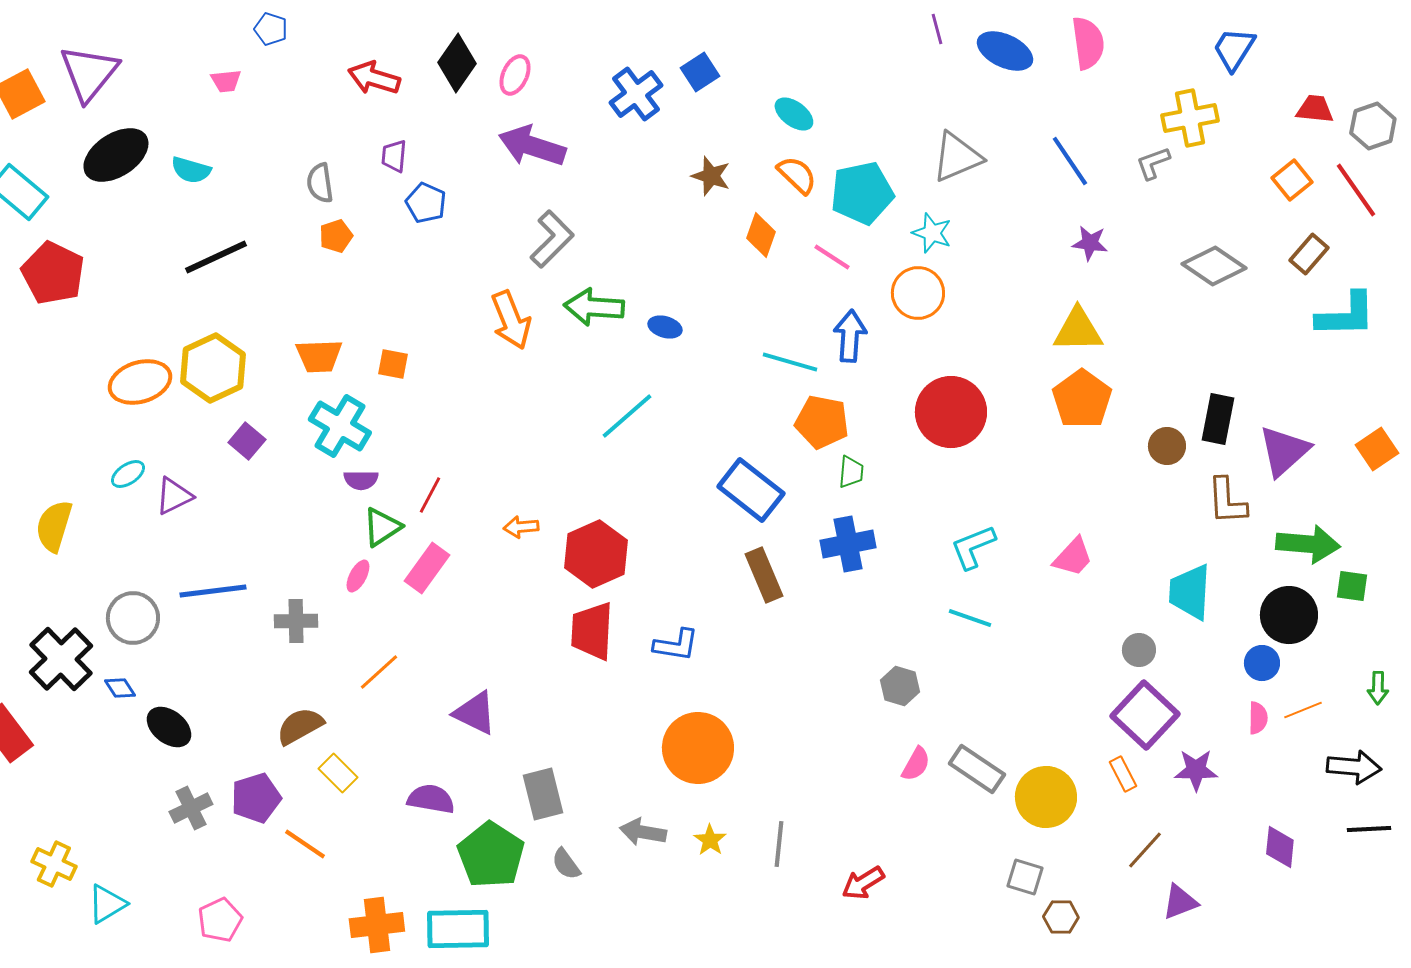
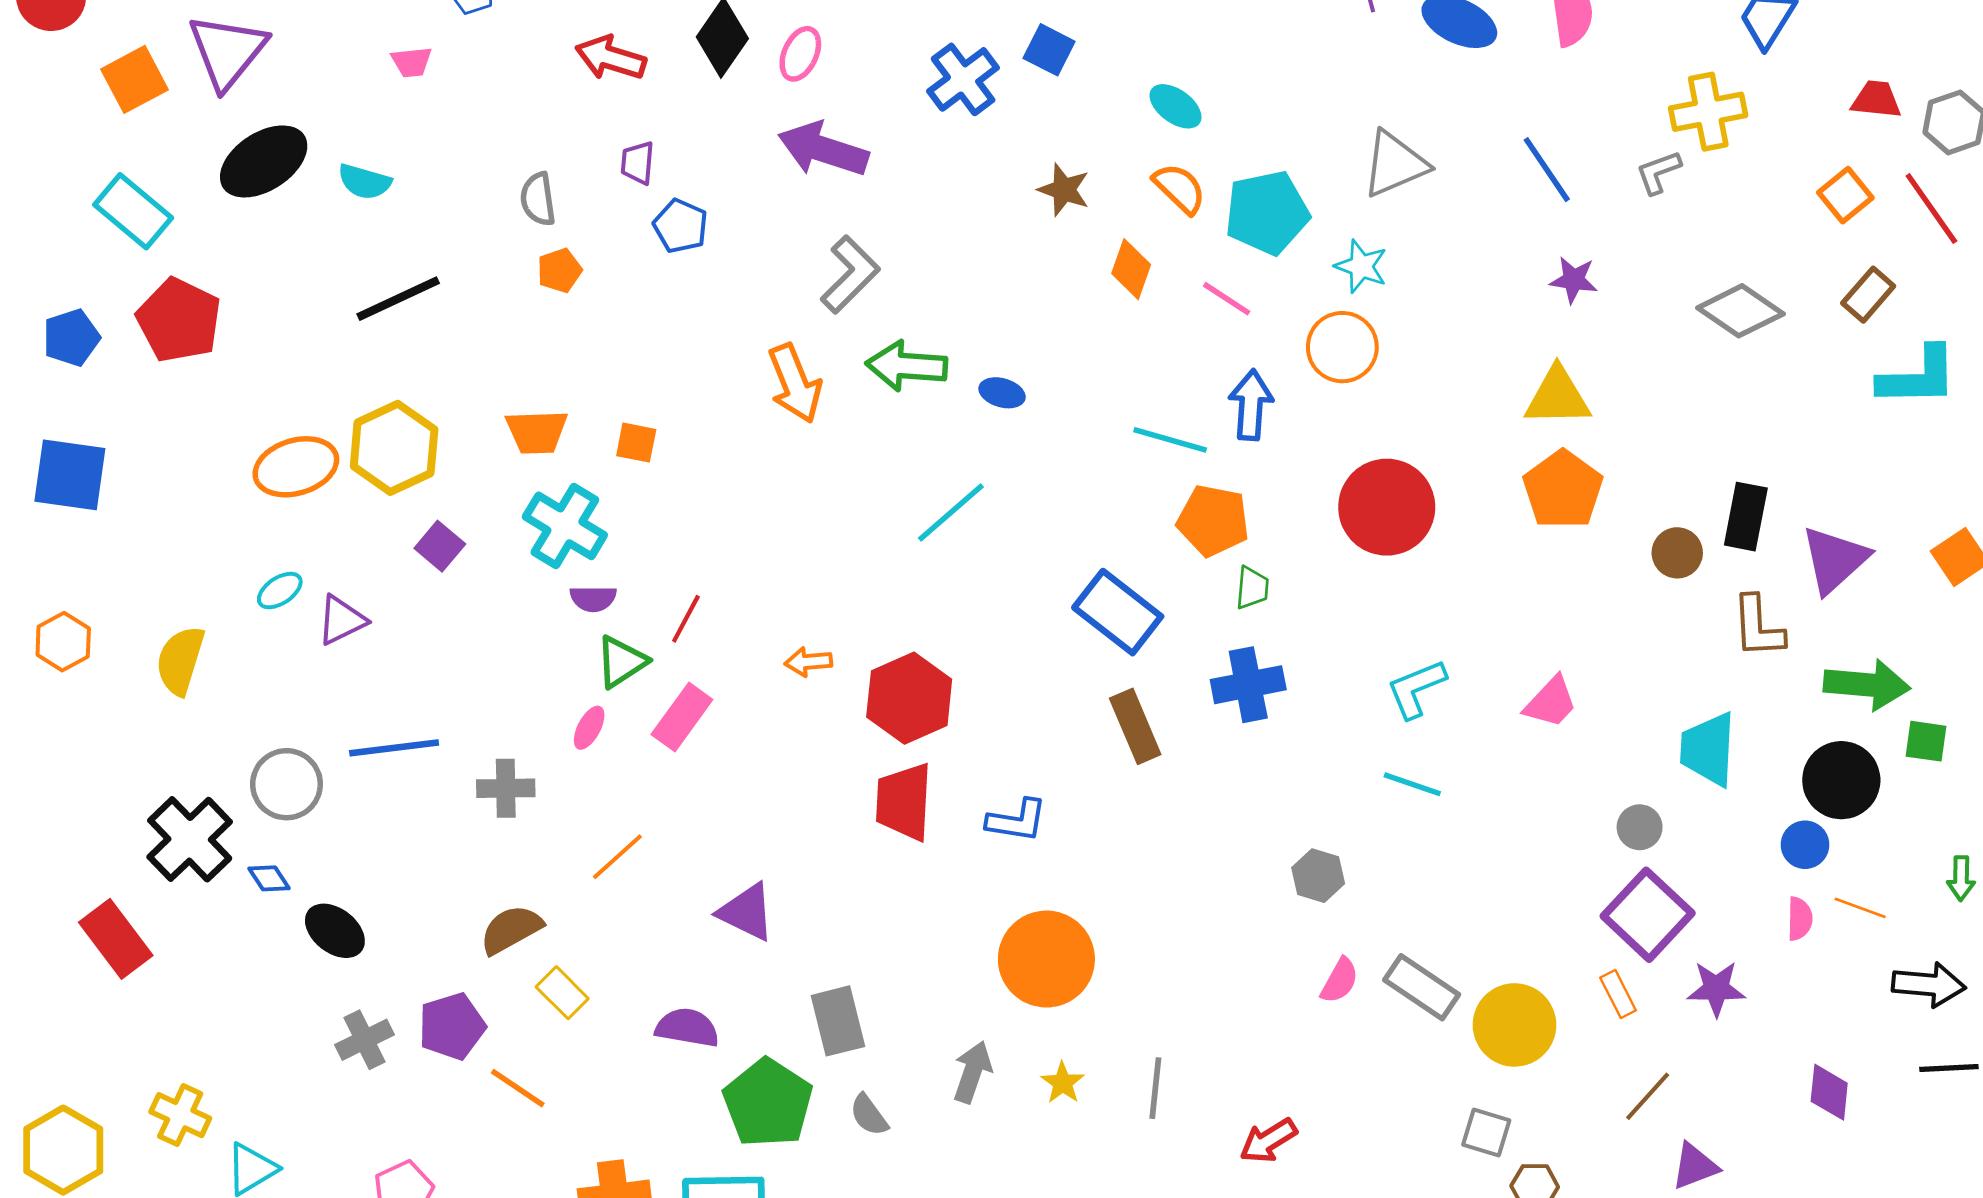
blue square: (700, 72) -> (1049, 50), turned -30
orange line: (1303, 710) -> (1860, 908), turned 42
gray arrow: (643, 832) -> (972, 1072), turned 99

